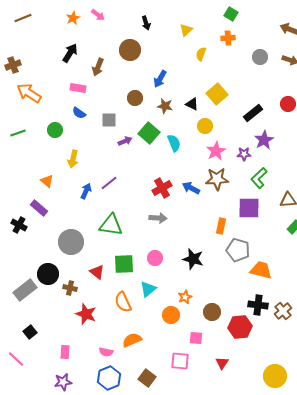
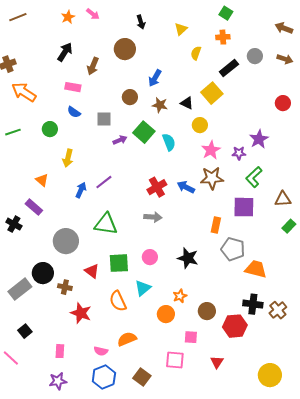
black rectangle: (253, 113) -> (229, 68), moved

